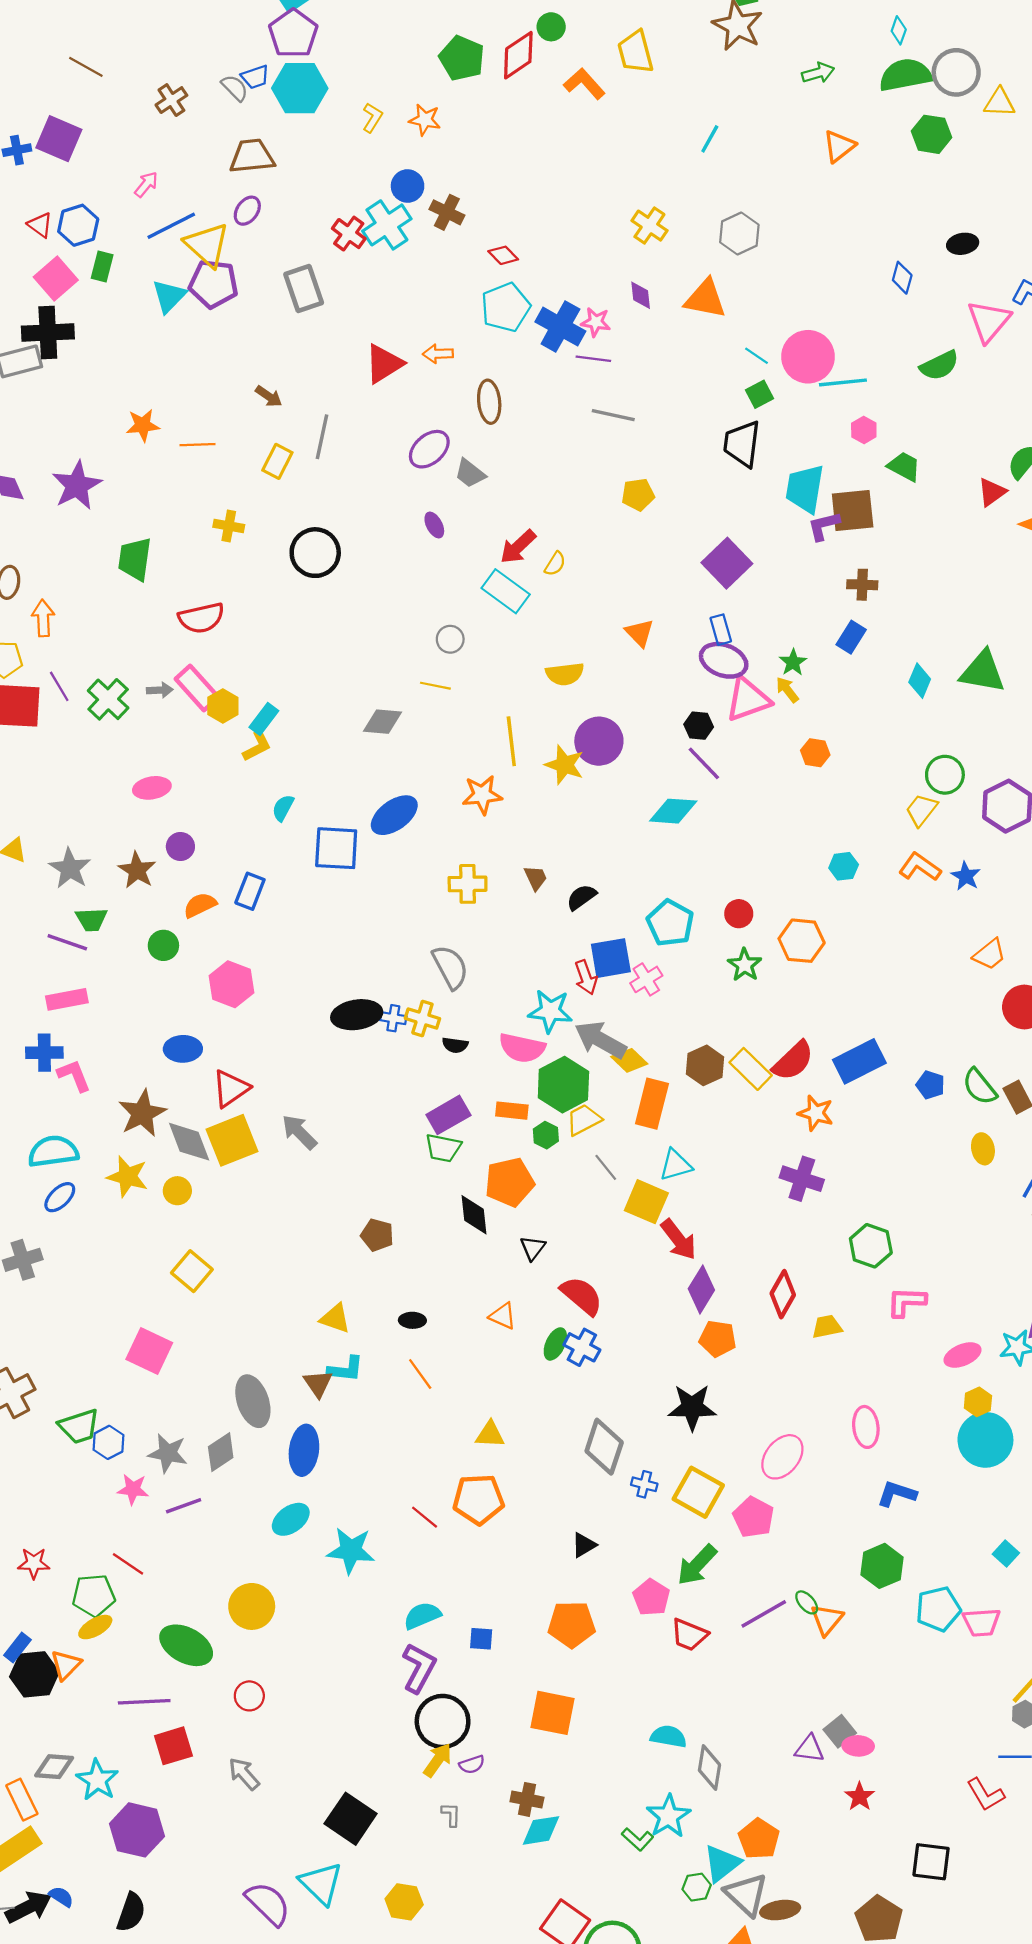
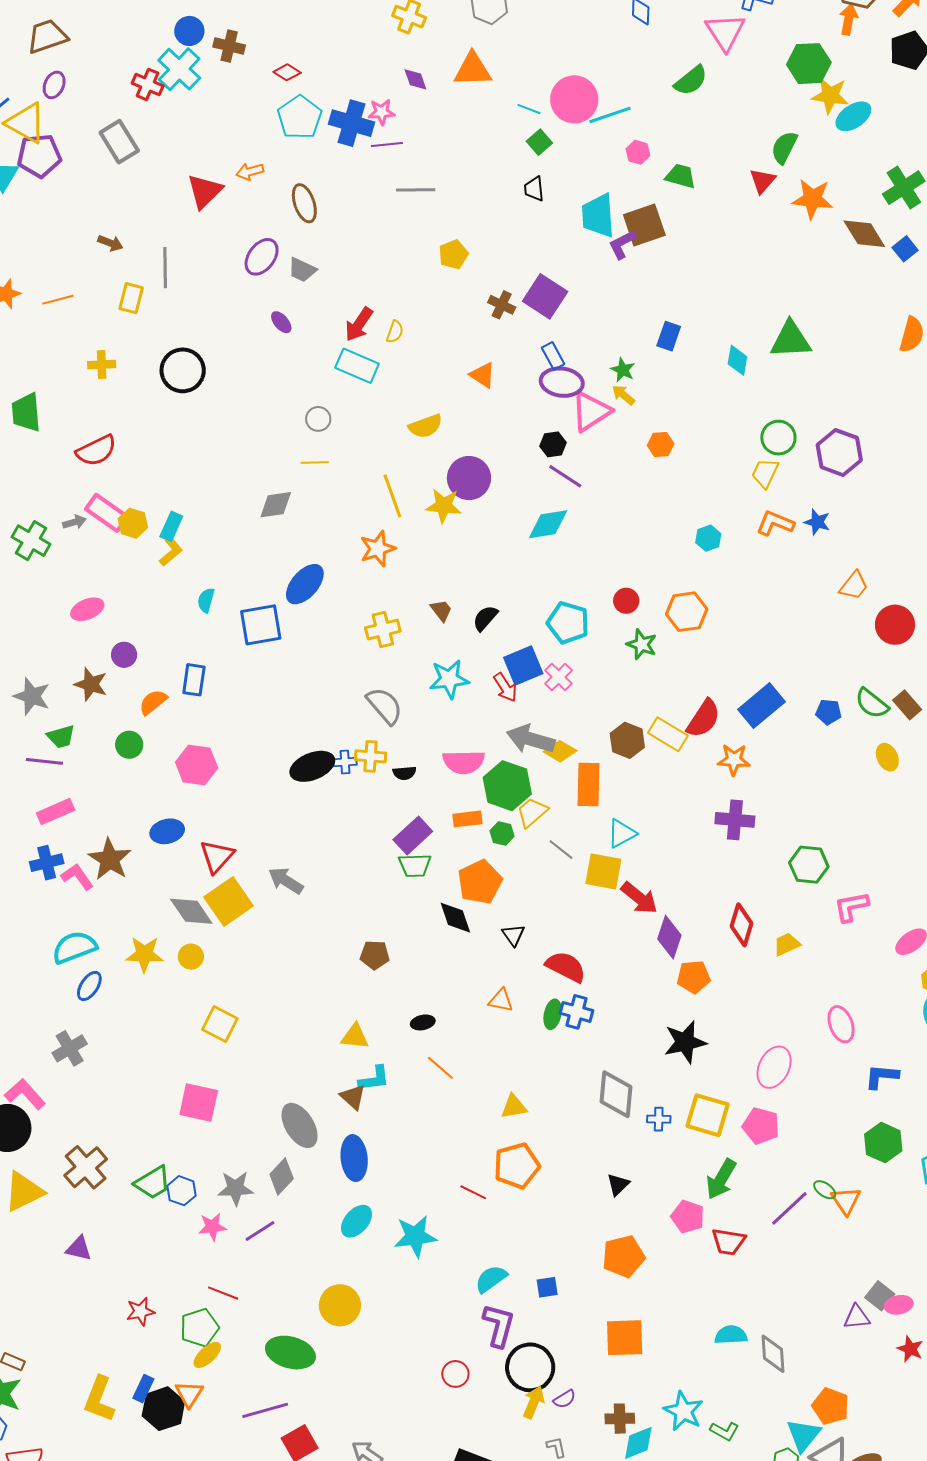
black trapezoid: (742, 444) -> (534, 189), size x0.6
brown cross: (862, 585) -> (502, 305), moved, turned 36
cyan star: (550, 1011) -> (449, 679), moved
brown star: (142, 1113) -> (110, 859), moved
red circle: (249, 1696) -> (455, 1374), moved
cyan star: (669, 1816) -> (683, 1411), moved

